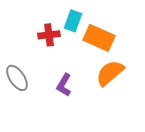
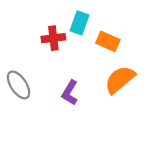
orange rectangle: (99, 38) -> (108, 41), size x0.7

